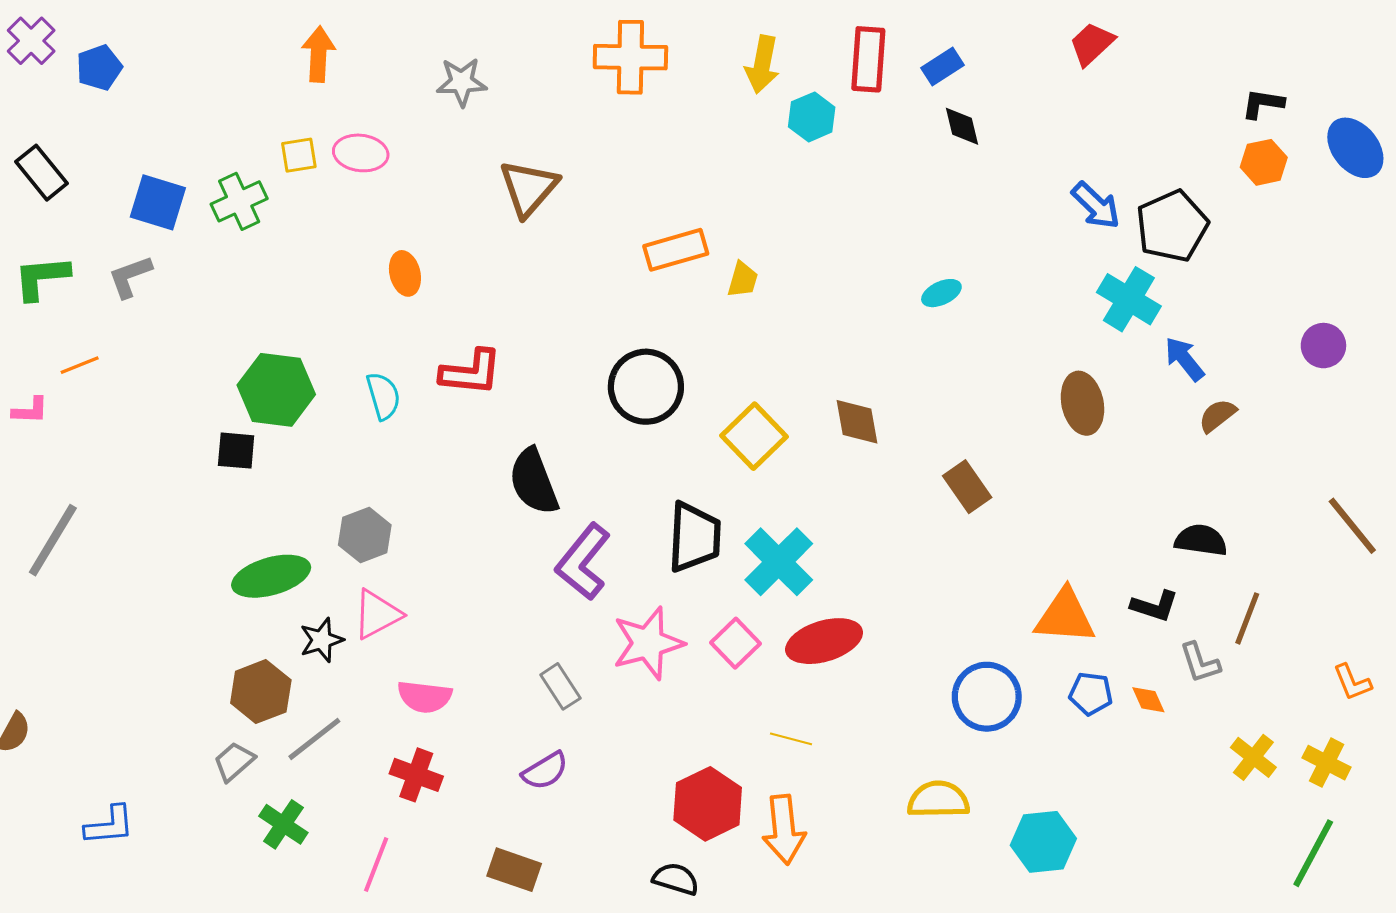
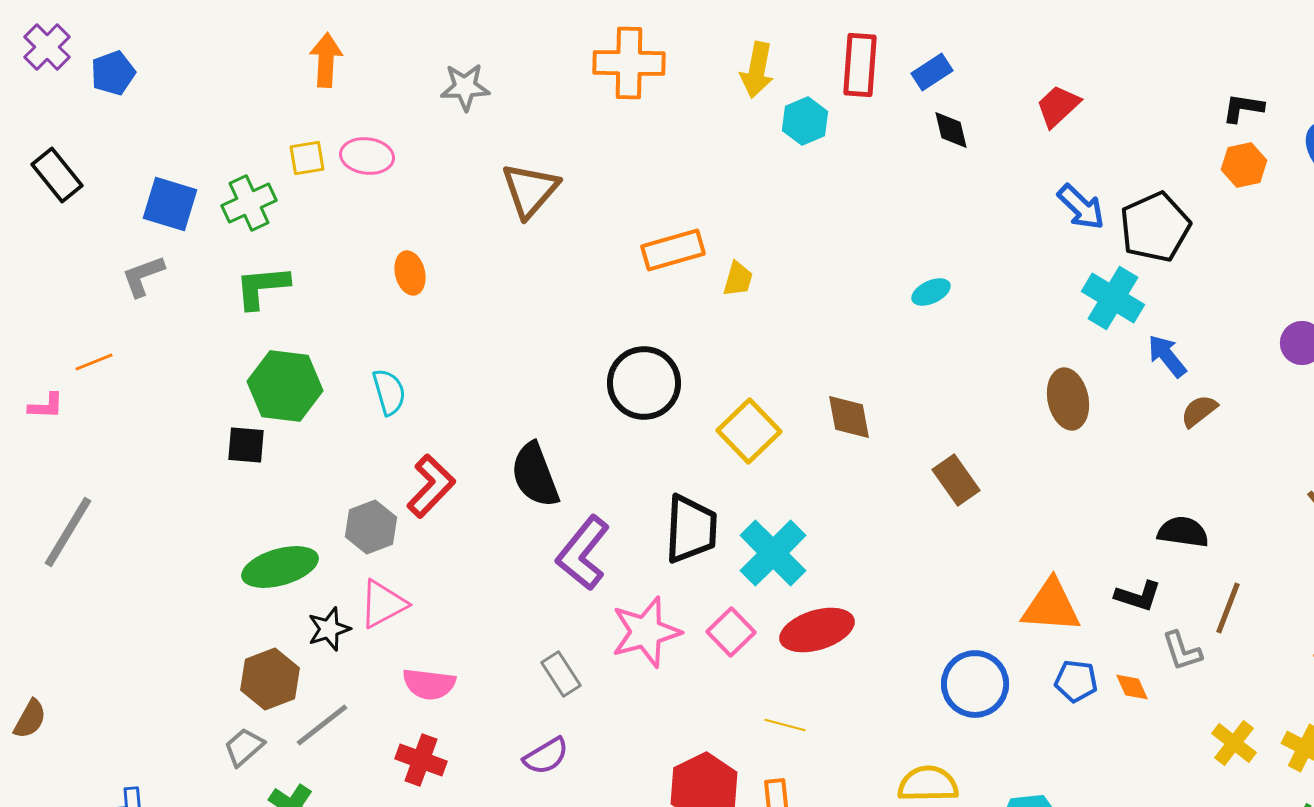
red trapezoid: (1092, 44) -> (1058, 106), moved
green L-shape: (41, 278) -> (262, 287), moved
red L-shape: (471, 372) -> (431, 486), moved, turned -52

